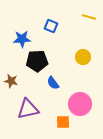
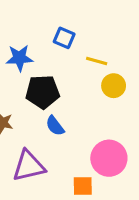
yellow line: (89, 17) -> (97, 61), moved
blue semicircle: (53, 83) -> (55, 126), moved

